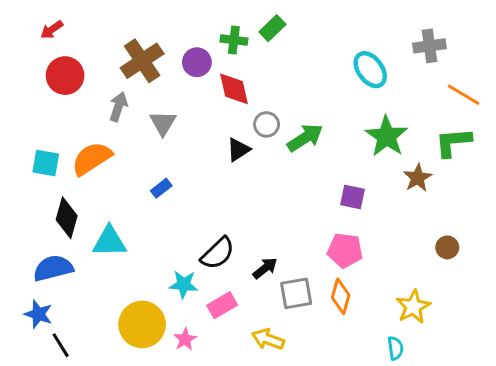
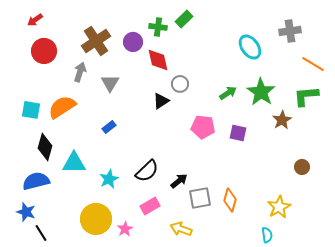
green arrow: (305, 138) -> (228, 93), moved, size x0.7
pink pentagon: (345, 250) -> (203, 127), moved
cyan star: (184, 284) -> (109, 179), moved, turned -30

